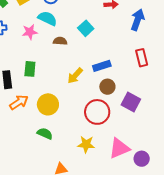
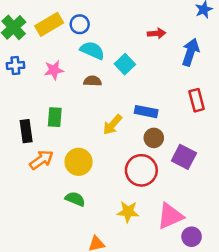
cyan semicircle: (47, 18) -> (92, 50), moved
blue rectangle: (102, 66) -> (146, 112), turned 30
purple circle: (142, 159) -> (192, 237), moved

